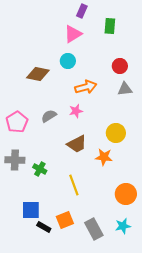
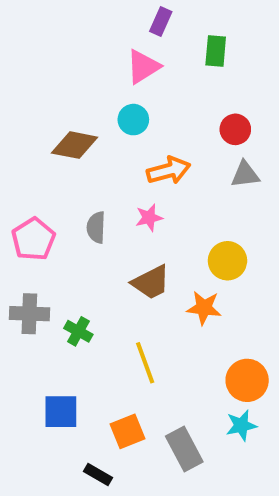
gray semicircle: (49, 116) -> (96, 227), turned -56
cyan star: (123, 226) -> (241, 425), moved
black rectangle: (44, 227) -> (98, 474), moved

